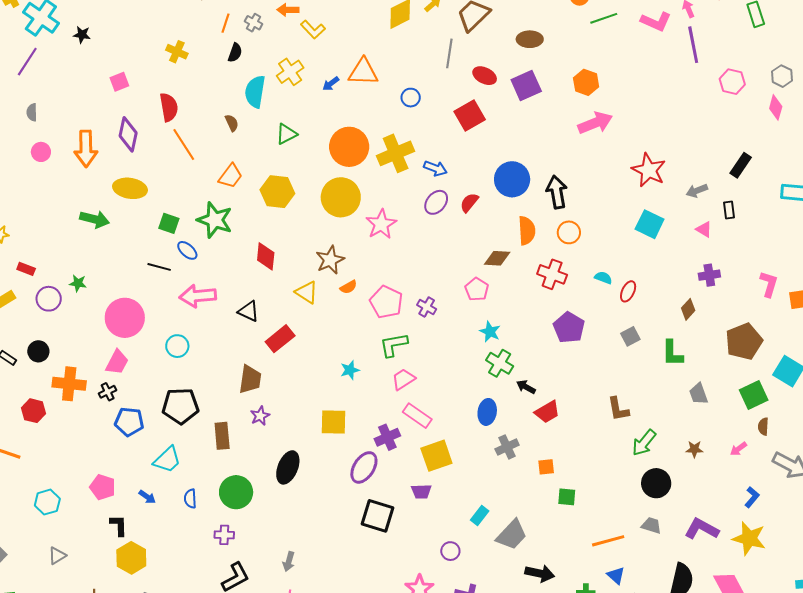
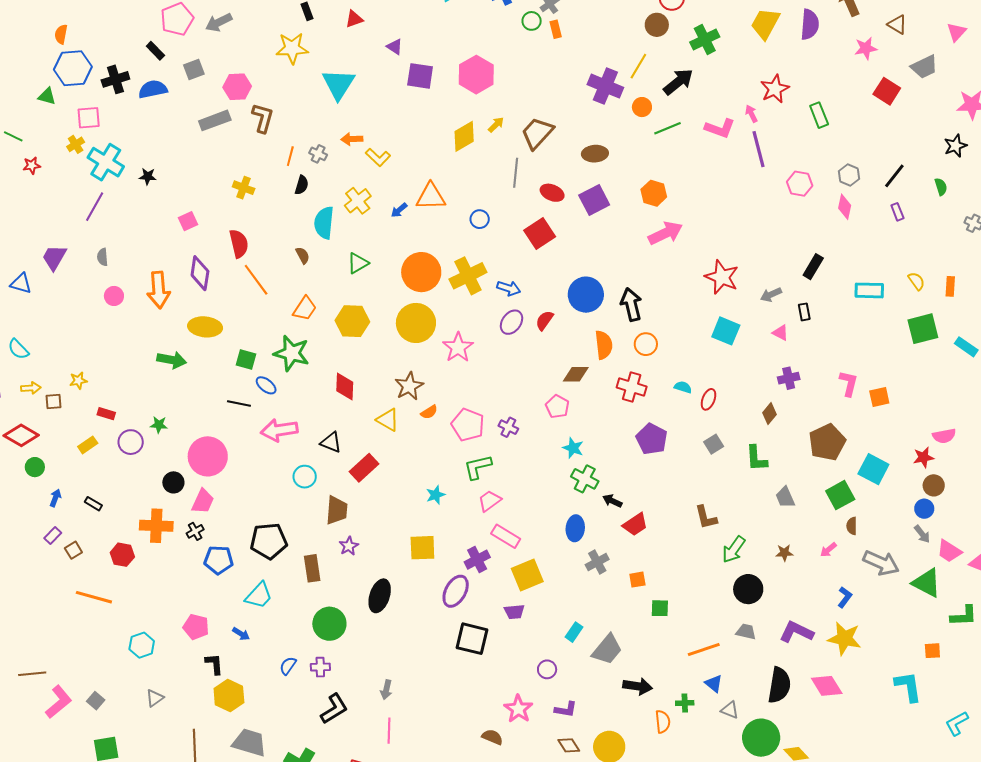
cyan circle: (177, 346) -> (305, 477), moved
black circle: (38, 351) -> (173, 482), moved
blue semicircle: (190, 499) -> (288, 666), moved, turned 42

